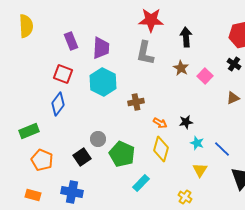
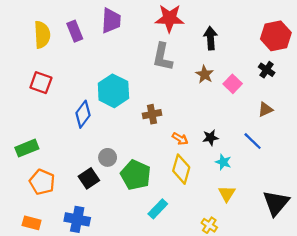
yellow semicircle: (26, 26) -> (42, 35), moved
purple rectangle: (71, 41) -> (75, 31), moved
purple trapezoid: (101, 48) -> (111, 21), moved
red square: (63, 74) -> (41, 83), moved
blue diamond: (58, 104) -> (83, 114), moved
blue line: (222, 149) -> (253, 141), moved

